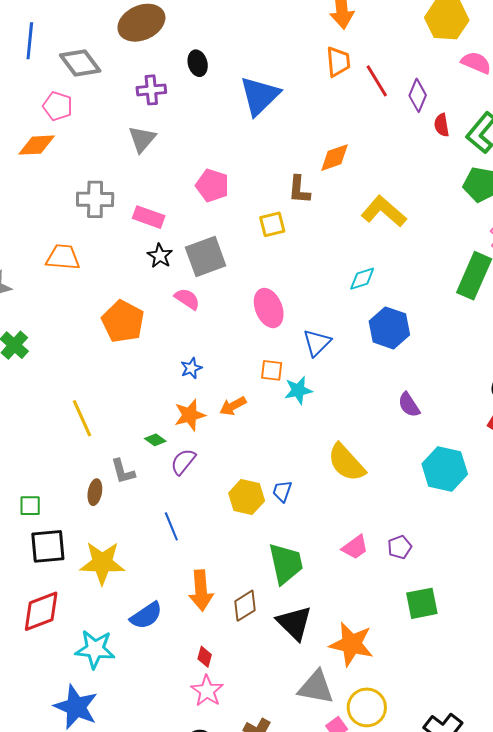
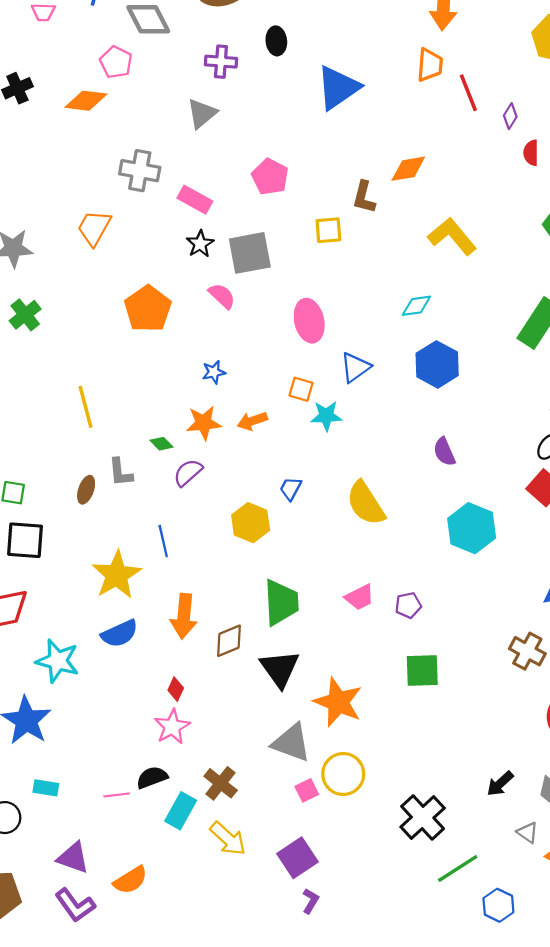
purple diamond: (418, 95) -> (510, 116), size x0.7
orange trapezoid: (63, 257) -> (94, 228), turned -75
blue trapezoid: (282, 491) -> (291, 489), moved
yellow star: (102, 563) -> (117, 575), moved, turned 30

